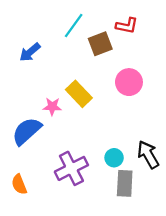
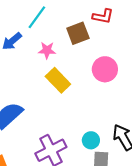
cyan line: (74, 26) -> (37, 17), moved
pink star: (52, 107) -> (47, 50), moved

